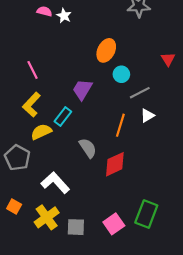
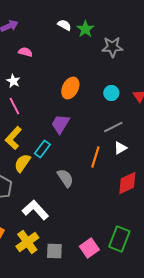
white star: (64, 16) -> (13, 81), moved
orange ellipse: (106, 50) -> (70, 88), moved
cyan circle: (121, 74) -> (111, 93), moved
yellow semicircle: (41, 132) -> (22, 163), turned -30
red diamond: (115, 164) -> (127, 183), moved

